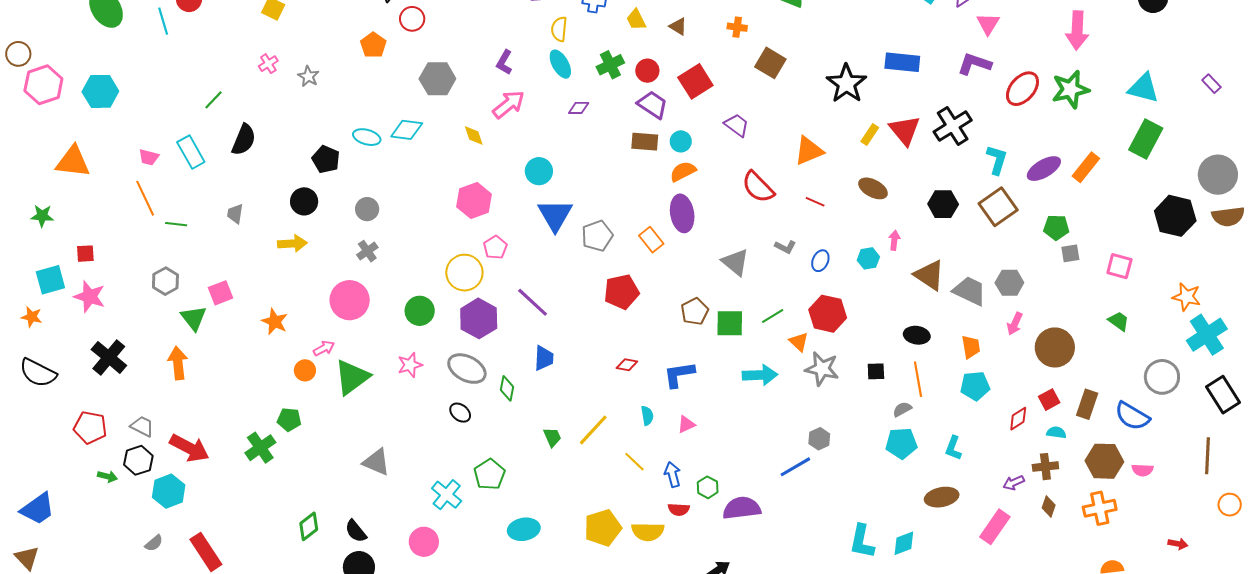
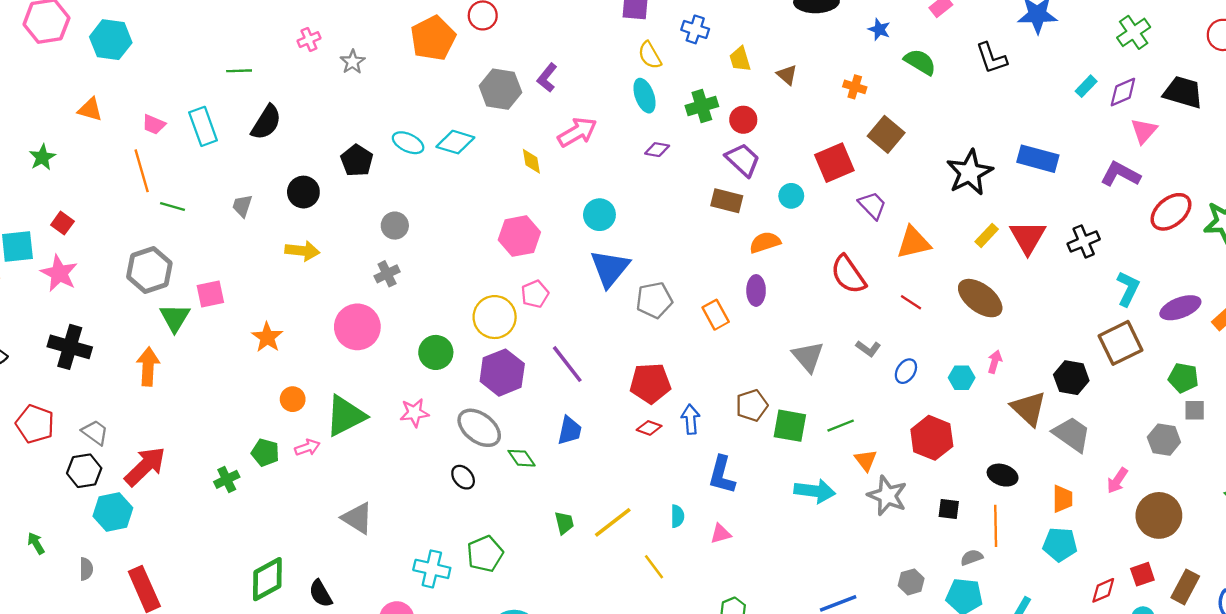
yellow semicircle: (559, 29) -> (650, 55), turned -45
orange pentagon: (373, 45) -> (433, 38), size x1.5
purple L-shape: (504, 62) -> (547, 78), moved
red square: (695, 81) -> (834, 163), moved
green line: (214, 100) -> (239, 71), turned 35
purple trapezoid: (737, 125) -> (872, 205), moved
black cross: (953, 126) -> (1084, 241), size x0.7
cyan circle: (681, 141) -> (791, 196), moved
orange triangle: (73, 162) -> (90, 109), moved, size x0.6
brown ellipse: (873, 188) -> (980, 298), size x1.4
black circle: (304, 201) -> (303, 192), moved
black hexagon: (943, 204) -> (1071, 378), moved
purple ellipse: (682, 213) -> (756, 290), size x0.7
green star: (42, 216) -> (42, 157), moved, turned 30
red square: (85, 254) -> (62, 223), turned 30
gray hexagon: (165, 281) -> (149, 270), size x1.4
gray hexagon: (1009, 283) -> (1164, 440), moved
red pentagon: (622, 292) -> (650, 383), moved
red hexagon: (828, 314) -> (932, 438), moved
pink arrow: (324, 348) -> (307, 448), moved
black cross: (109, 357) -> (70, 347), turned -33
red diamond: (627, 365) -> (649, 428), moved
blue L-shape: (679, 374) -> (722, 475), turned -76
green diamond: (507, 388) -> (522, 458), turned -55
gray hexagon: (819, 439) -> (911, 582), moved
red arrow: (189, 448) -> (145, 466), turned -81
green cross: (260, 448) -> (227, 479), size x0.7
blue arrow: (672, 474) -> (691, 419), moved
green arrow: (107, 476) -> (36, 543), moved, turned -144
cyan cross: (447, 495) -> (432, 569), turned -36
green diamond: (309, 526) -> (267, 579), size x1.4
gray semicircle: (154, 543) -> (86, 569), turned -60

